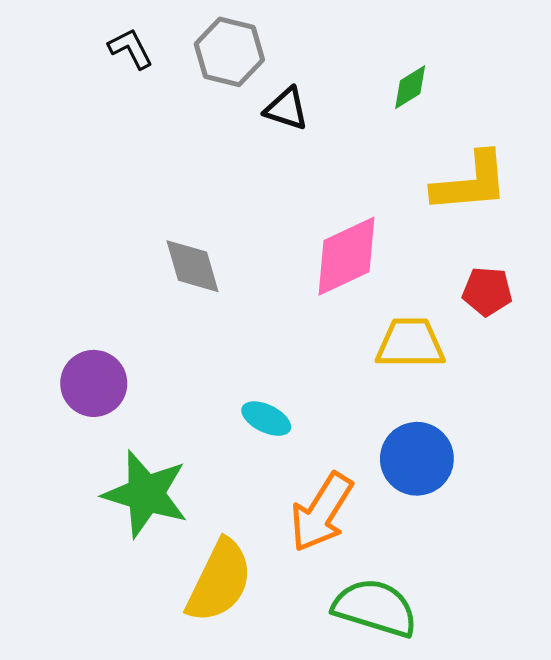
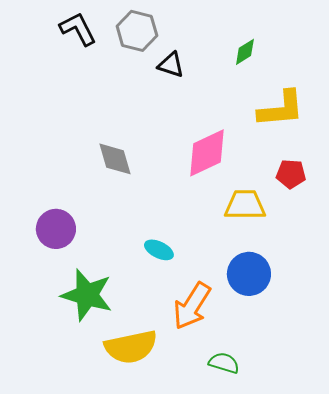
black L-shape: (131, 49) -> (78, 29), size x1.4
yellow semicircle: (219, 581) -> (131, 347), turned 52
green semicircle: (375, 608) -> (224, 363), size x0.6

